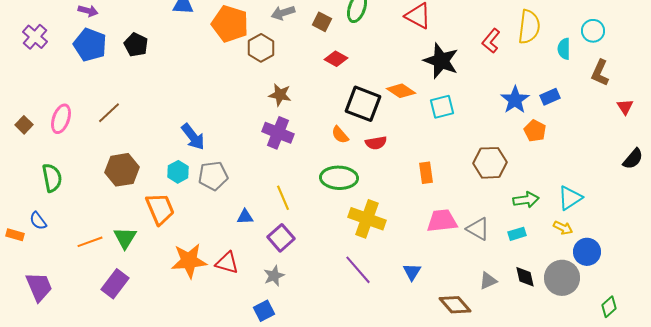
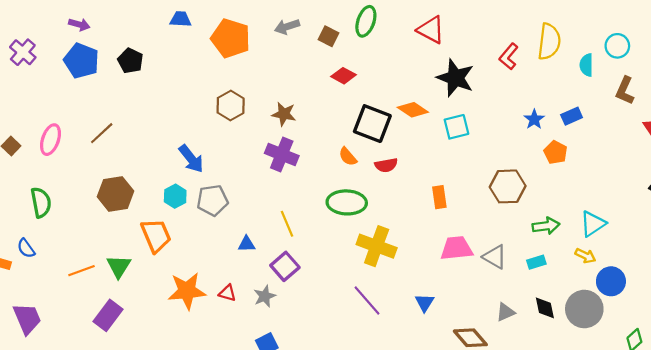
brown hexagon: (261, 48) -> (231, 105), moved
blue star: (515, 100) -> (534, 119), size x0.7
red triangle: (227, 263) -> (227, 293), size x0.7
gray star: (274, 276) -> (265, 296), moved

